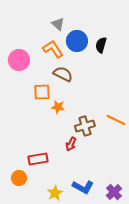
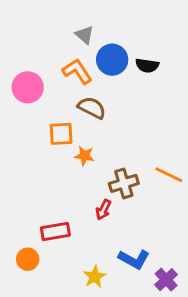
black semicircle: (101, 45) -> (147, 65), turned -98
blue L-shape: (83, 187) -> (134, 259), moved
yellow star: (55, 193) -> (95, 277), moved

